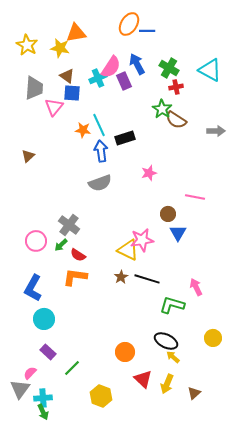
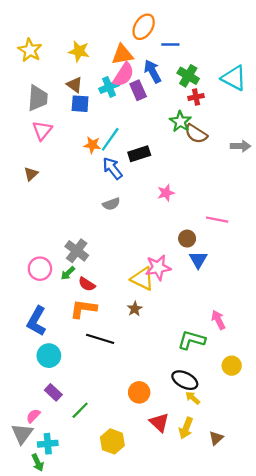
blue line: (147, 31) -> (170, 45), moved
orange triangle: (76, 33) -> (122, 55), moved
yellow star: (60, 48) -> (79, 51), moved
pink triangle: (54, 107) -> (42, 130), moved
cyan line: (99, 125) -> (110, 139), turned 60
blue arrow: (101, 151) -> (112, 168), turned -30
gray semicircle: (100, 183) -> (111, 204), size x0.7
black line: (147, 279) -> (100, 339), moved
yellow circle: (213, 338) -> (232, 366), moved
green arrow: (43, 412) -> (38, 463), moved

